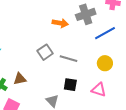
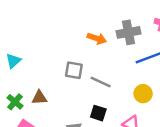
gray square: (45, 52) -> (74, 70), turned 35

